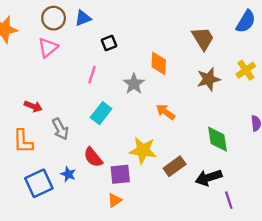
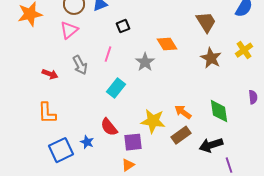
orange diamond: (159, 63) -> (167, 44), turned -35
brown star: (208, 79) -> (211, 58), turned -30
red arrow: (33, 106) -> (50, 74), moved
orange arrow: (166, 112) -> (183, 112), moved
gray arrow: (60, 129) -> (80, 65), moved

